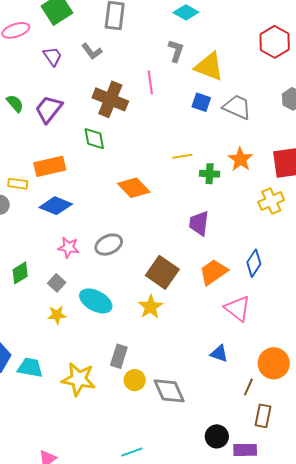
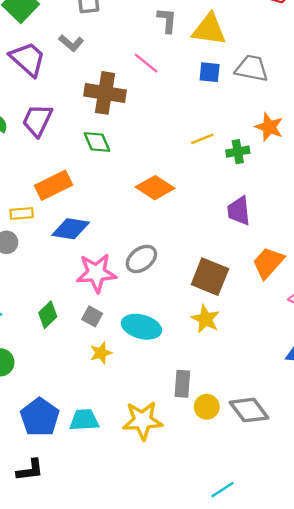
purple trapezoid: (52, 56) -> (28, 59), size x1.6
pink line: (150, 82) -> (146, 63), turned -30
pink star: (69, 247) -> (96, 273), size x1.6

